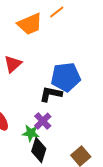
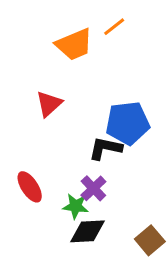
black diamond: (39, 150) -> (88, 231), turned 70

